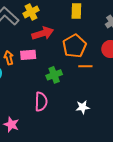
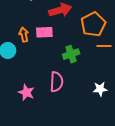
pink star: (11, 124) -> (26, 92), moved

